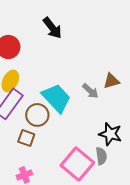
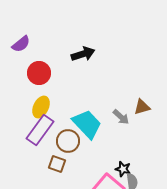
black arrow: (52, 28) -> (83, 54), turned -70
black star: (110, 134) -> (123, 169), moved, size x0.7

